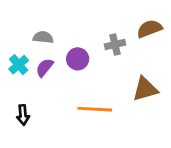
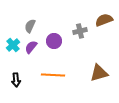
gray semicircle: (43, 37) -> (30, 26), turned -72
brown triangle: (145, 89) -> (99, 73), moved
orange line: (95, 109) -> (53, 75), moved

